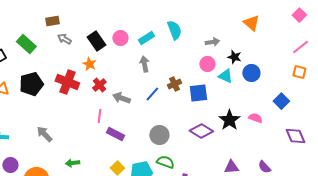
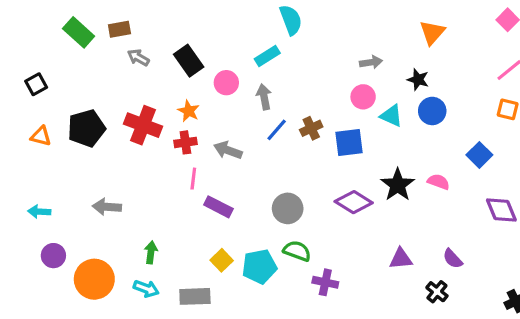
orange triangle: (251, 23) -> (432, 32), turned 30
cyan semicircle: (174, 30) -> (291, 20), moved
pink circle: (120, 38) -> (226, 83), moved
green rectangle: (26, 44) -> (79, 32), moved
black star: (234, 57) -> (418, 80), moved
orange star: (89, 64) -> (189, 111), moved
red cross: (99, 85) -> (185, 142), moved, turned 32
blue line: (152, 94) -> (277, 130), moved
gray arrow: (44, 134) -> (107, 207), turned -42
green arrow: (72, 163) -> (151, 252), turned 104

